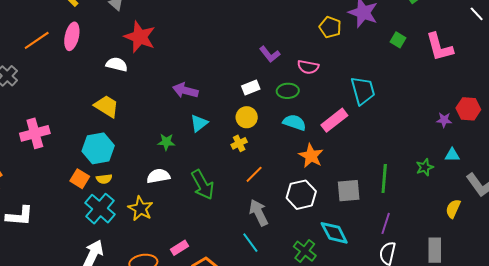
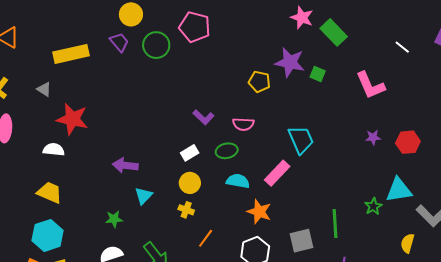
green square: (398, 40) -> (318, 74), moved
purple star: (444, 120) -> (373, 137), moved
yellow cross: (239, 143) -> (186, 210), turned -35
cyan triangle: (452, 155) -> (399, 190), size x1.8

